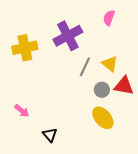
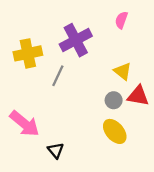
gray line: (85, 67) -> (58, 76), moved
pink arrow: (22, 111) -> (25, 124), size x1.8

